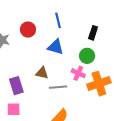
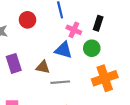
blue triangle: (56, 47) -> (63, 50), moved
pink cross: (78, 73) -> (74, 30), moved
purple rectangle: (16, 86) -> (14, 63), moved

